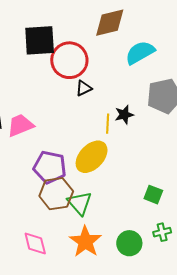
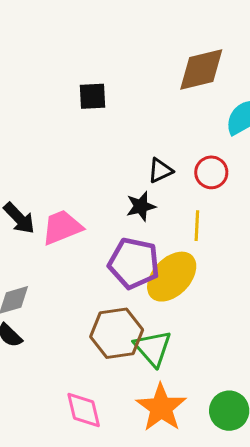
black square: (40, 40) -> (93, 96), size x0.6
red circle: (69, 60) -> (211, 172), moved, size x0.6
black star: (124, 115) -> (141, 206), moved
purple pentagon: (50, 167) -> (134, 263), moved

